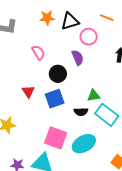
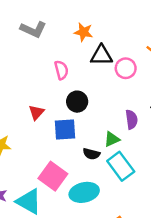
black triangle: (70, 21) -> (101, 55), moved
purple semicircle: (78, 58) -> (132, 120), moved
green triangle: (94, 96) -> (112, 139), turned -32

